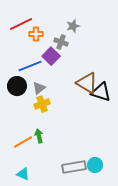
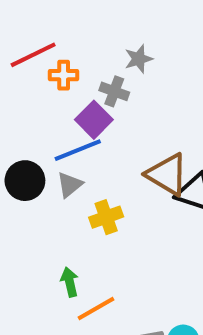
blue line: (30, 66) -> (78, 150), moved
yellow cross: (42, 104) -> (106, 217), moved
orange line: (23, 142) -> (96, 308), moved

